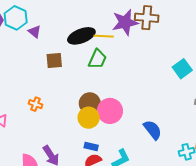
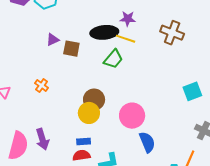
purple star: (125, 22) -> (128, 19), moved, size x0.6
purple triangle: (35, 32) -> (53, 40), moved, turned 40
pink circle: (110, 111) -> (132, 116), moved
blue rectangle: (91, 147) -> (84, 141), turned -32

